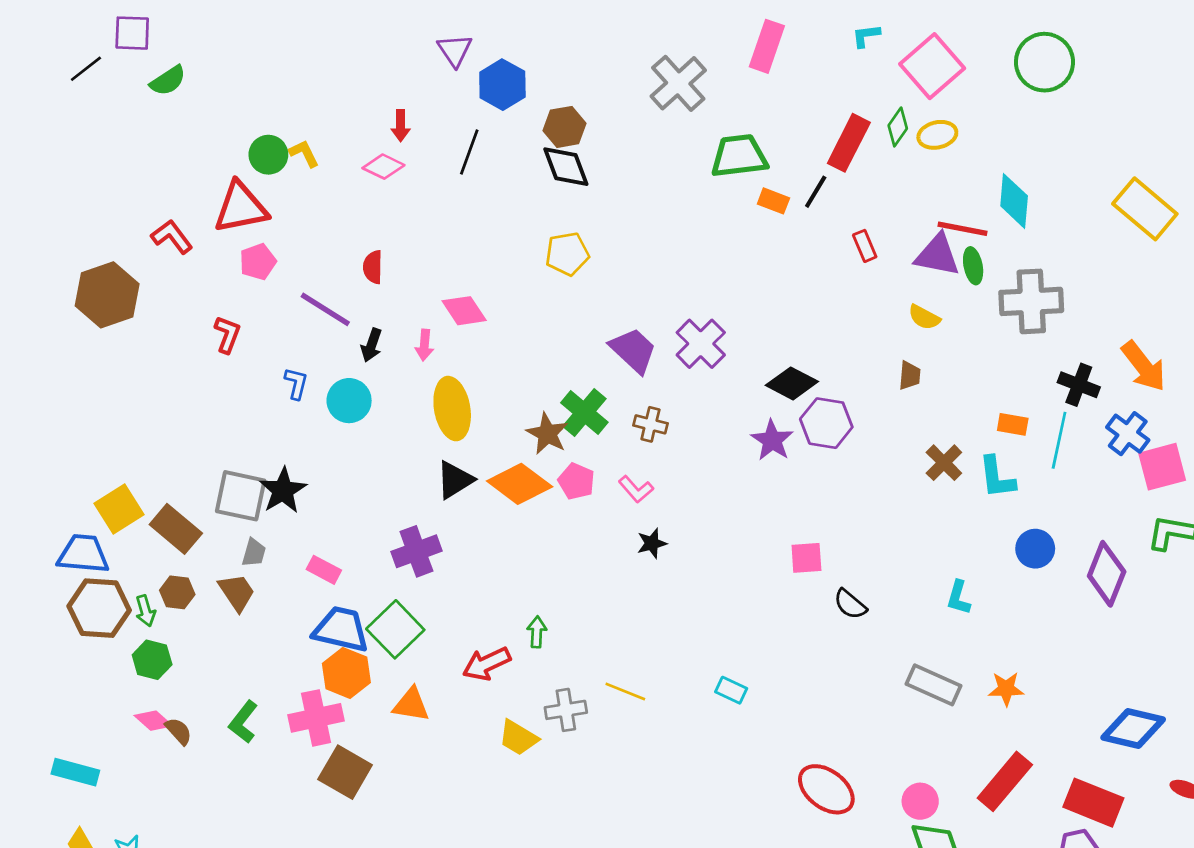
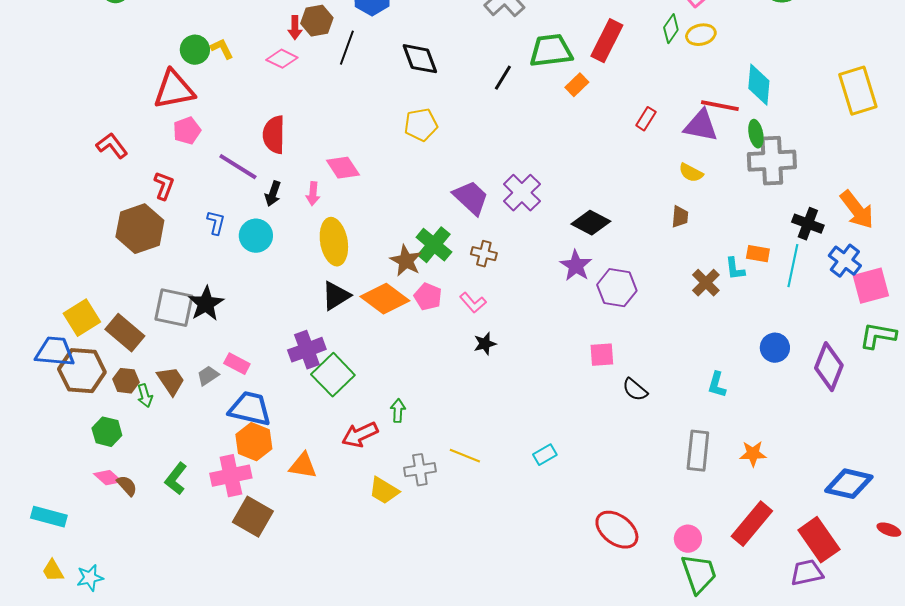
brown hexagon: (565, 127) -> (317, 21), moved
red rectangle: (849, 143) -> (607, 41), moved
black line: (816, 192) -> (503, 78), moved
orange rectangle: (773, 201) -> (577, 85), turned -65
yellow rectangle: (1145, 209) -> (858, 91), turned 33
red L-shape: (172, 237) -> (112, 146), moved
red rectangle: (865, 246) -> (646, 119), turned 55
green ellipse: (973, 266) -> (756, 134), moved
red semicircle: (373, 267) -> (274, 135), size x1.5
brown hexagon: (107, 295) -> (140, 229), moved
purple hexagon: (826, 423) -> (617, 288), moved
cyan L-shape: (997, 477) -> (735, 269), moved, size x0.7
gray trapezoid: (254, 553) -> (208, 376), moved, turned -140
brown hexagon: (99, 608) -> (82, 371), moved
green arrow: (145, 611) -> (145, 396), moved
green square: (395, 629) -> (333, 375), moved
gray rectangle: (933, 685) -> (698, 451), turned 72
cyan rectangle: (731, 690) -> (545, 455), turned -55
red rectangle: (1093, 803) -> (819, 540), turned 33

